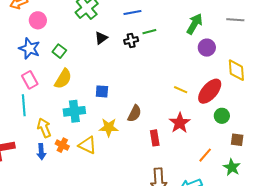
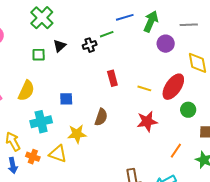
blue line: (132, 12) -> (125, 17), moved
gray line: (235, 20) -> (189, 25), moved
green square: (59, 51) -> (39, 55), moved, turned -32
red star: (180, 123) -> (147, 121), turned 30
red rectangle: (155, 138) -> (112, 78), moved

